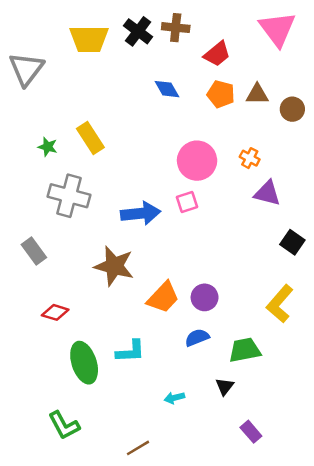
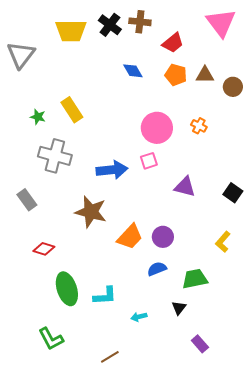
purple triangle: (267, 193) -> (185, 187), moved
yellow L-shape: (280, 304) -> (223, 242), size x0.7
cyan L-shape: (130, 351) -> (105, 296), moved

